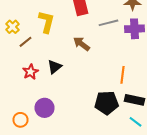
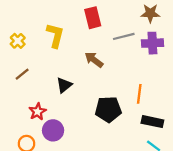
brown line: (26, 42) -> (22, 74), moved
red star: (30, 72) -> (38, 112), moved
black pentagon: (106, 103) -> (108, 109), moved

